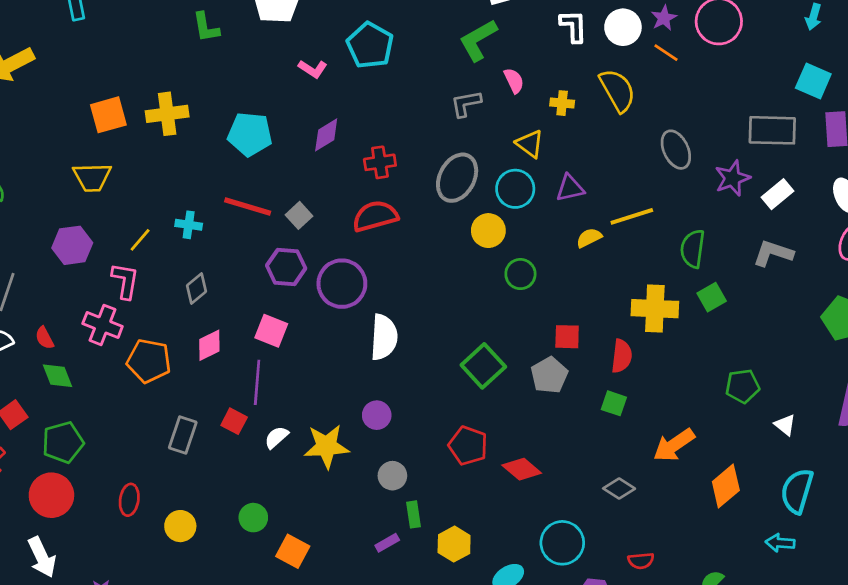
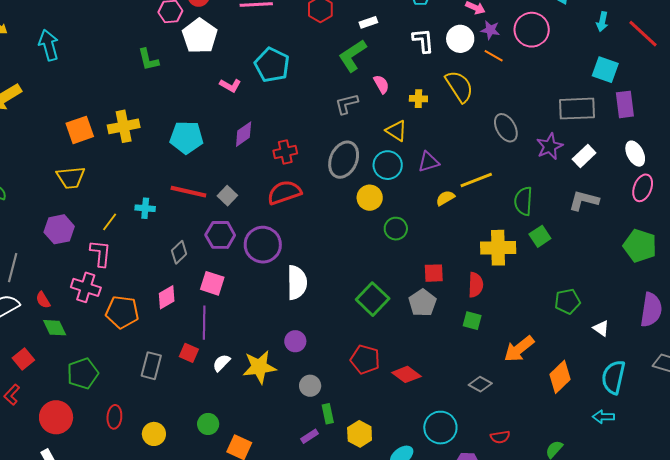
purple star: (664, 18) -> (490, 30), turned -30
gray diamond: (197, 288) -> (179, 252), moved
green pentagon: (63, 442) -> (83, 374), moved

